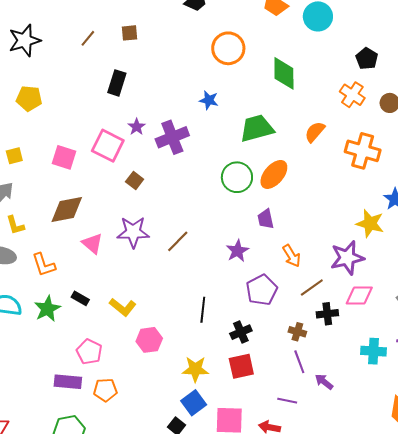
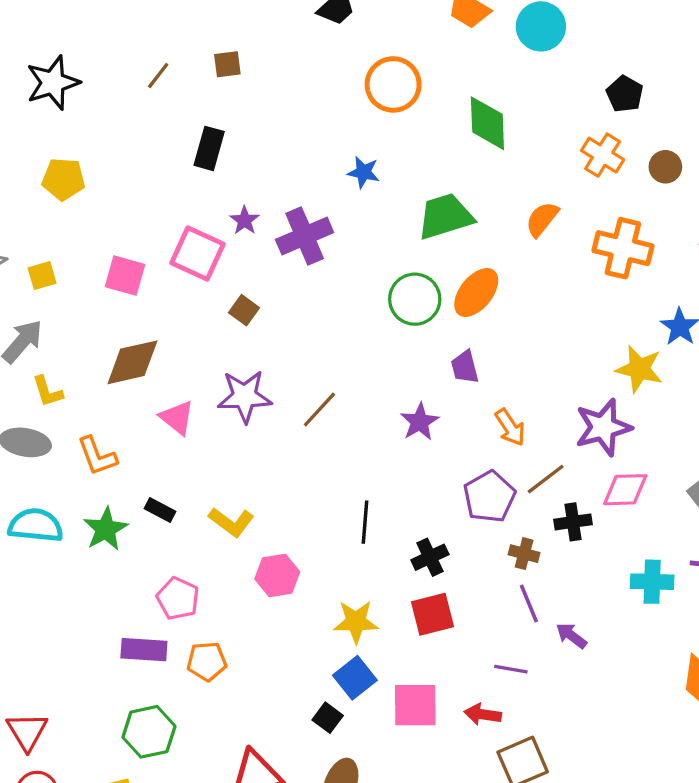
purple pentagon: (262, 290) -> (489, 497), moved

